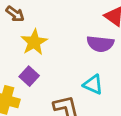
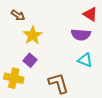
cyan triangle: (93, 84) -> (85, 60), moved

